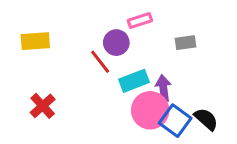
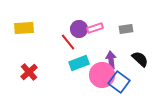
pink rectangle: (140, 20) -> (95, 28), moved
cyan rectangle: (134, 81) -> (79, 63), moved
black semicircle: (206, 119) -> (140, 59), moved

